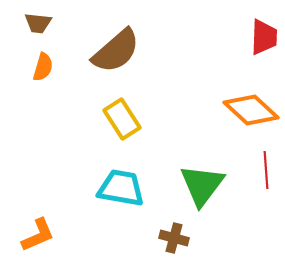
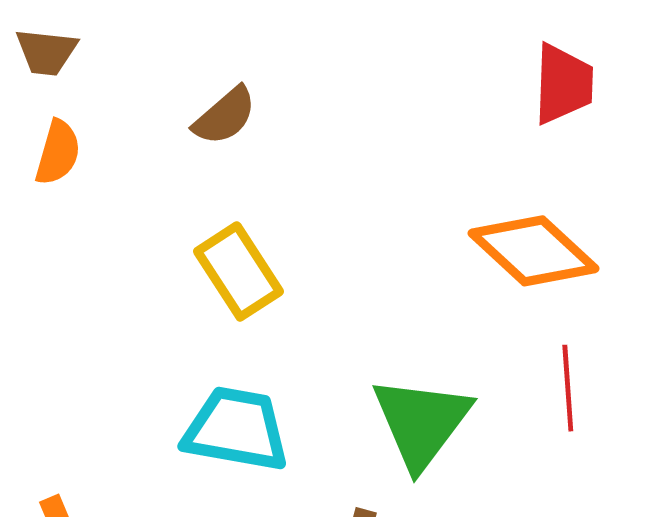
brown semicircle: (116, 51) -> (225, 116), size x0.6

